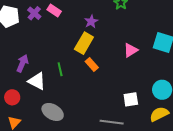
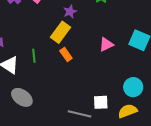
white square: (131, 99) -> (101, 102), moved

